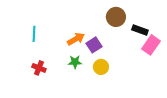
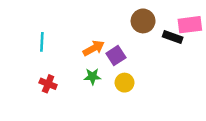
pink rectangle: (151, 45) -> (190, 25), moved, turned 48

